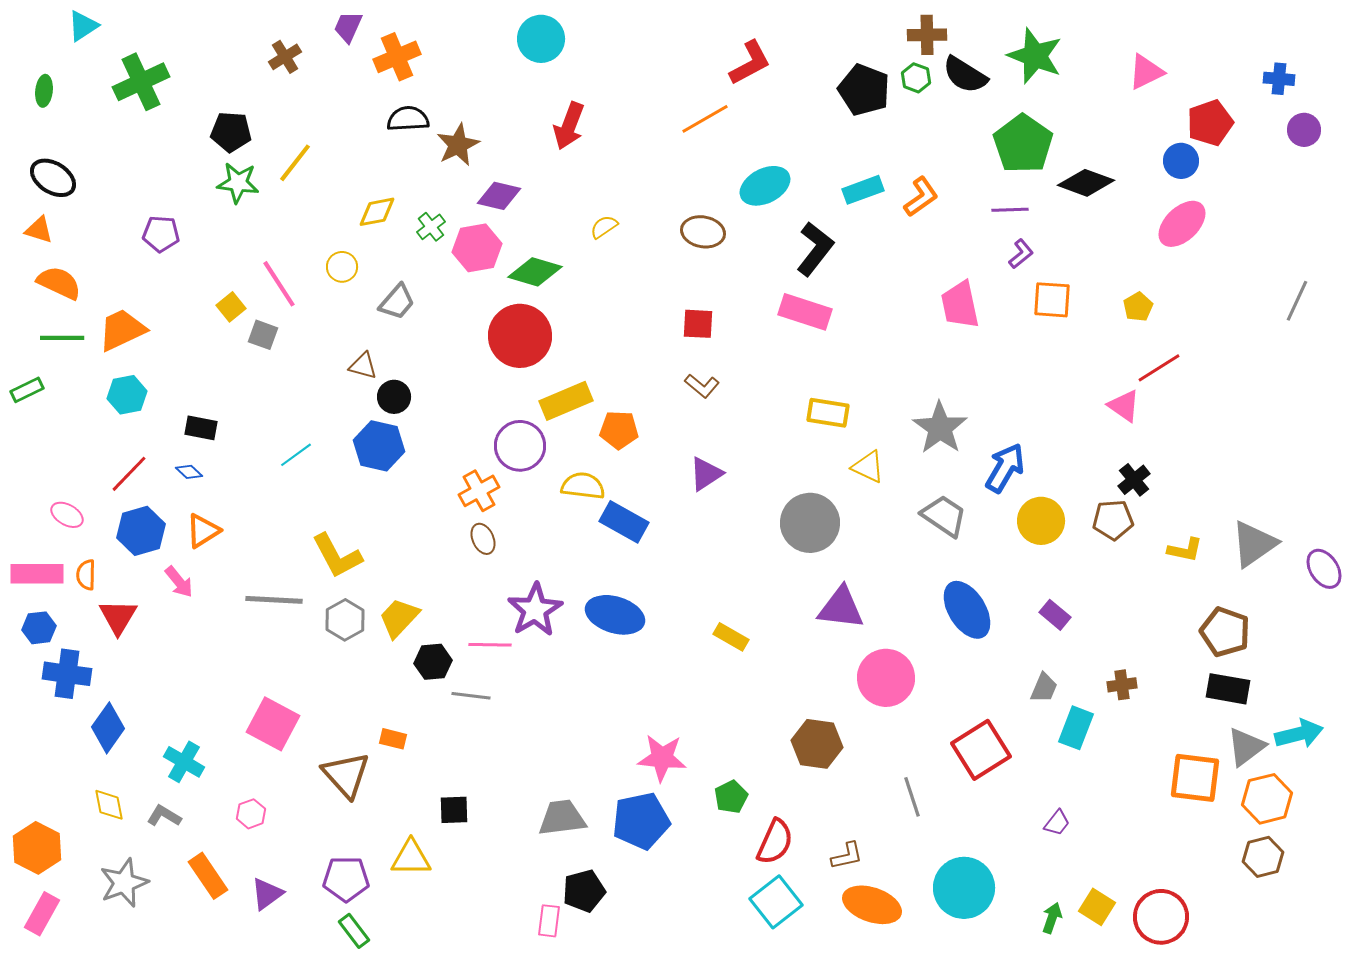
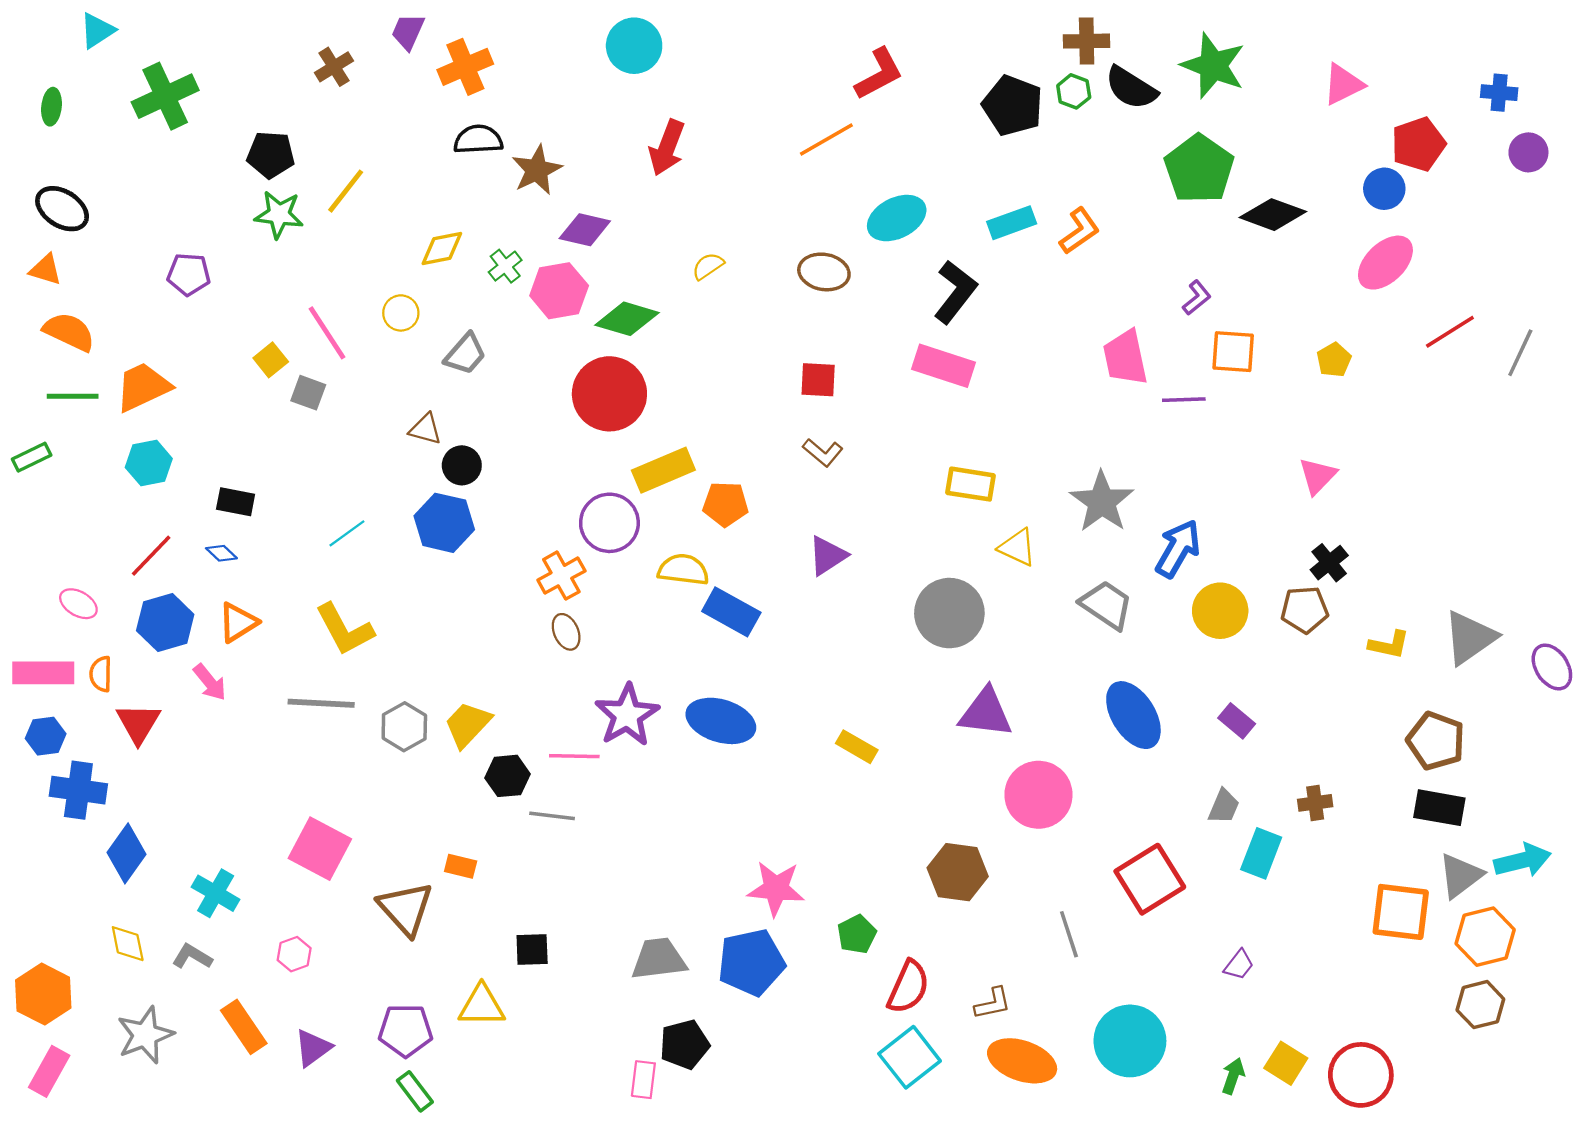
purple line: (1010, 210) -> (1184, 400), moved
red line: (1159, 368) -> (1450, 332), moved
pink triangle: (1124, 406) -> (1317, 476), turned 39
yellow L-shape: (337, 556) -> (345, 629), moved

